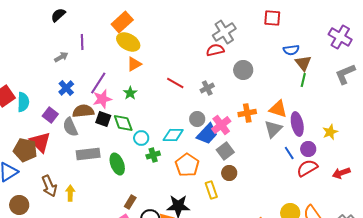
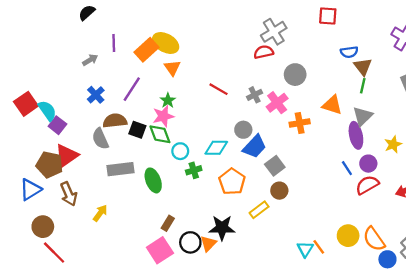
orange rectangle: (122, 22) -> (146, 50), moved
orange triangle: (134, 64) -> (172, 68), turned -35
pink star: (102, 99) -> (163, 116), moved
cyan semicircle: (23, 102) -> (47, 111), turned -36
orange triangle: (278, 109) -> (332, 105), moved
purple square: (50, 115) -> (57, 125), moved
pink cross: (221, 125) -> (277, 103), moved
gray triangle: (273, 129) -> (363, 116), moved
red triangle: (40, 142) -> (66, 156), turned 40
brown arrow: (49, 186) -> (69, 194), moved
yellow rectangle: (211, 190) -> (259, 210), turned 72
yellow arrow: (70, 193) -> (100, 213), turned 35

